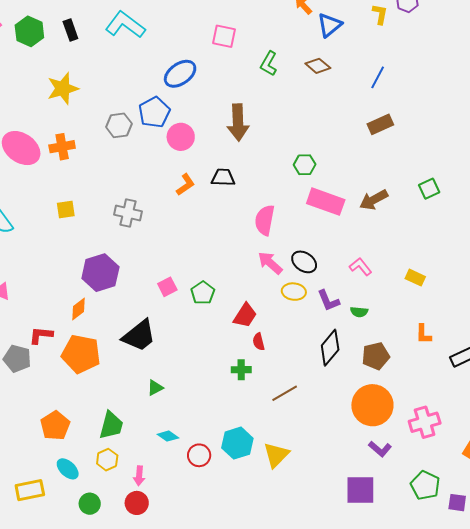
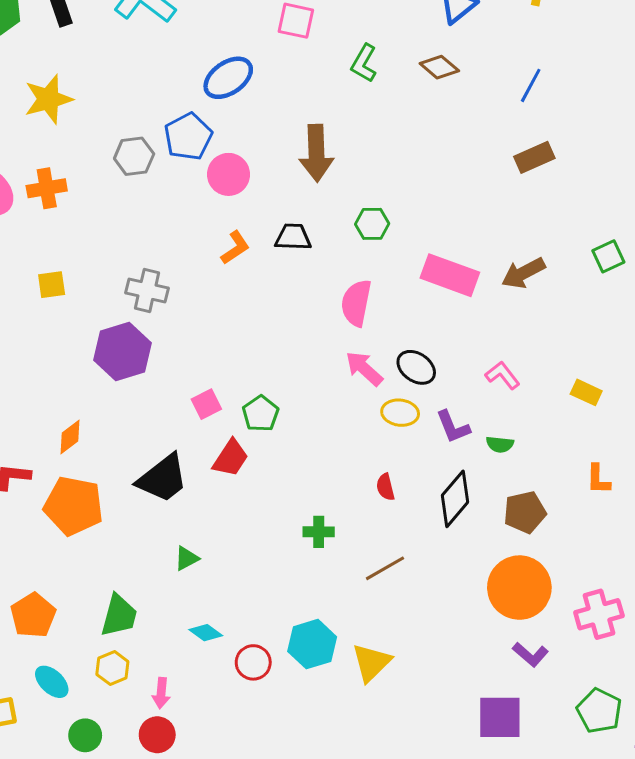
green hexagon: (305, 165) -> (372, 224), moved
purple hexagon: (100, 273) -> (122, 352), moved
red trapezoid: (245, 315) -> (231, 458), moved
red semicircle: (259, 342) -> (385, 487), moved

